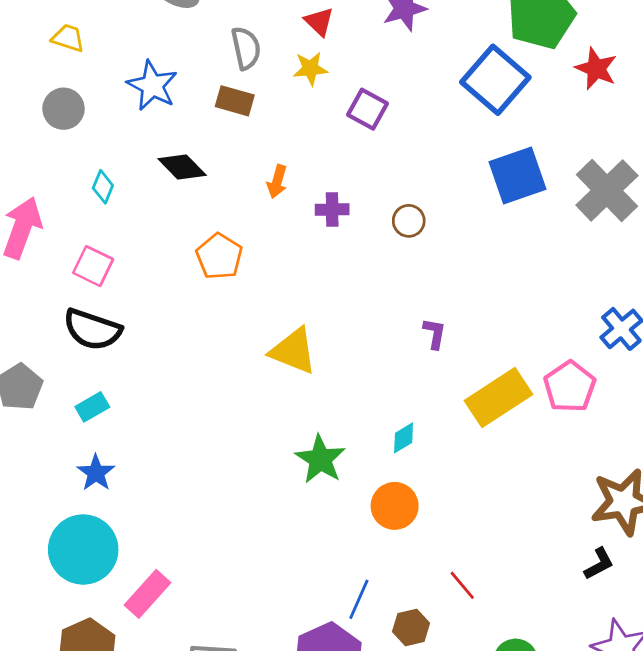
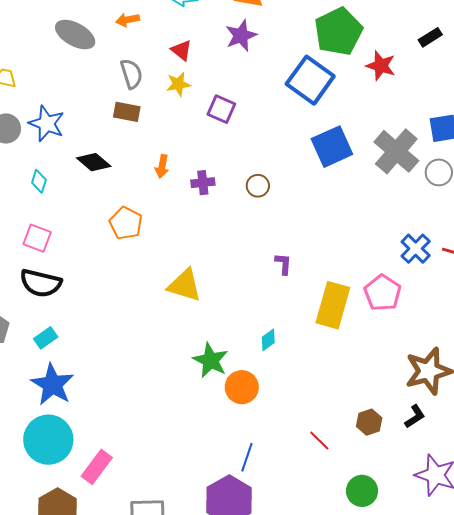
blue star: (152, 86) -> (47, 124), moved
yellow rectangle: (499, 398) -> (333, 305), turned -36
blue star: (96, 473) -> (52, 384), size x1.6
orange circle: (395, 506) -> (242, 387), moved
brown hexagon: (411, 627) -> (369, 422), moved

